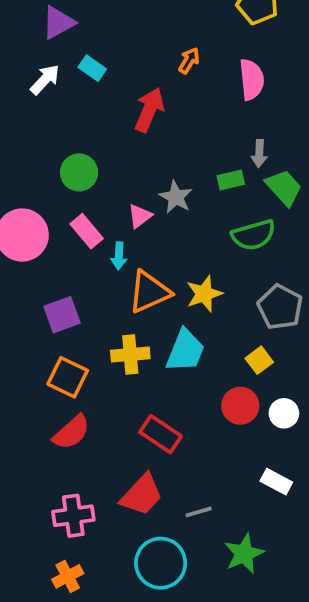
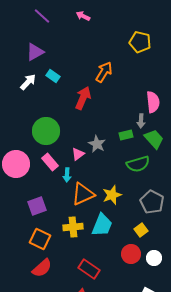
orange arrow: (189, 61) -> (104, 72), size x1.5
pink semicircle: (252, 79) -> (153, 102), moved
green circle: (79, 172) -> (46, 131), size x1.4

